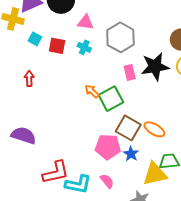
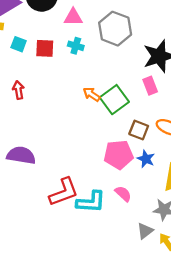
pink rectangle: (130, 72) -> (150, 86), moved
brown square: (128, 128) -> (139, 130), size x0.7

